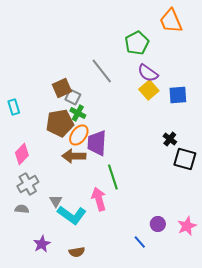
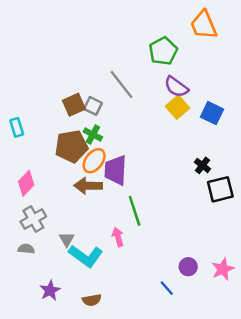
blue square: (178, 95) -> (212, 113), turned 30
gray square: (73, 97) -> (93, 106), moved
black square: (185, 159) -> (220, 189), turned -30
pink arrow: (99, 199) -> (118, 237), size x0.7

